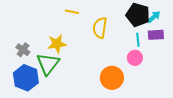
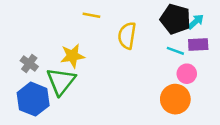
cyan line: (138, 40) -> (175, 51), turned -64
pink circle: (135, 58) -> (187, 74), moved
orange circle: (112, 78) -> (175, 99), moved

